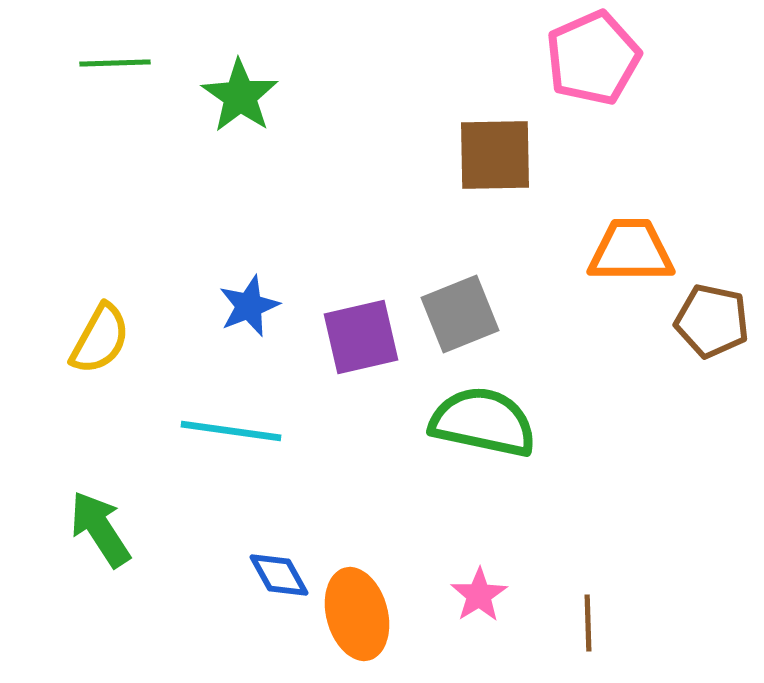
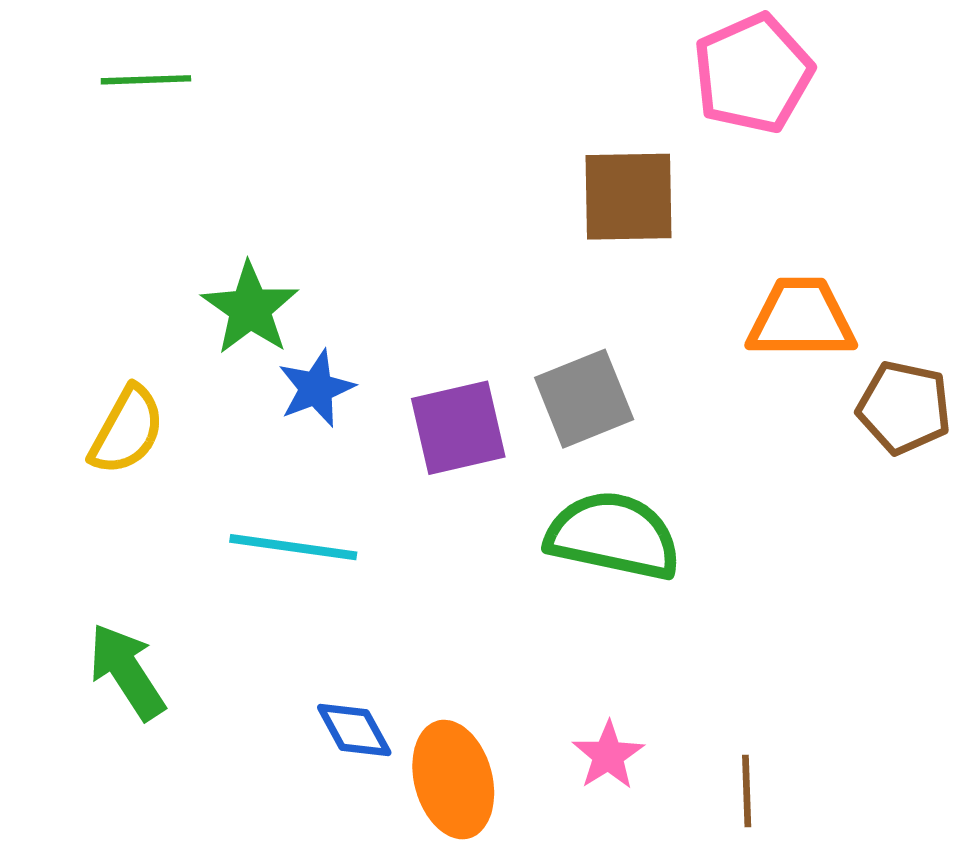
green star: (240, 96) -> (250, 308), moved

